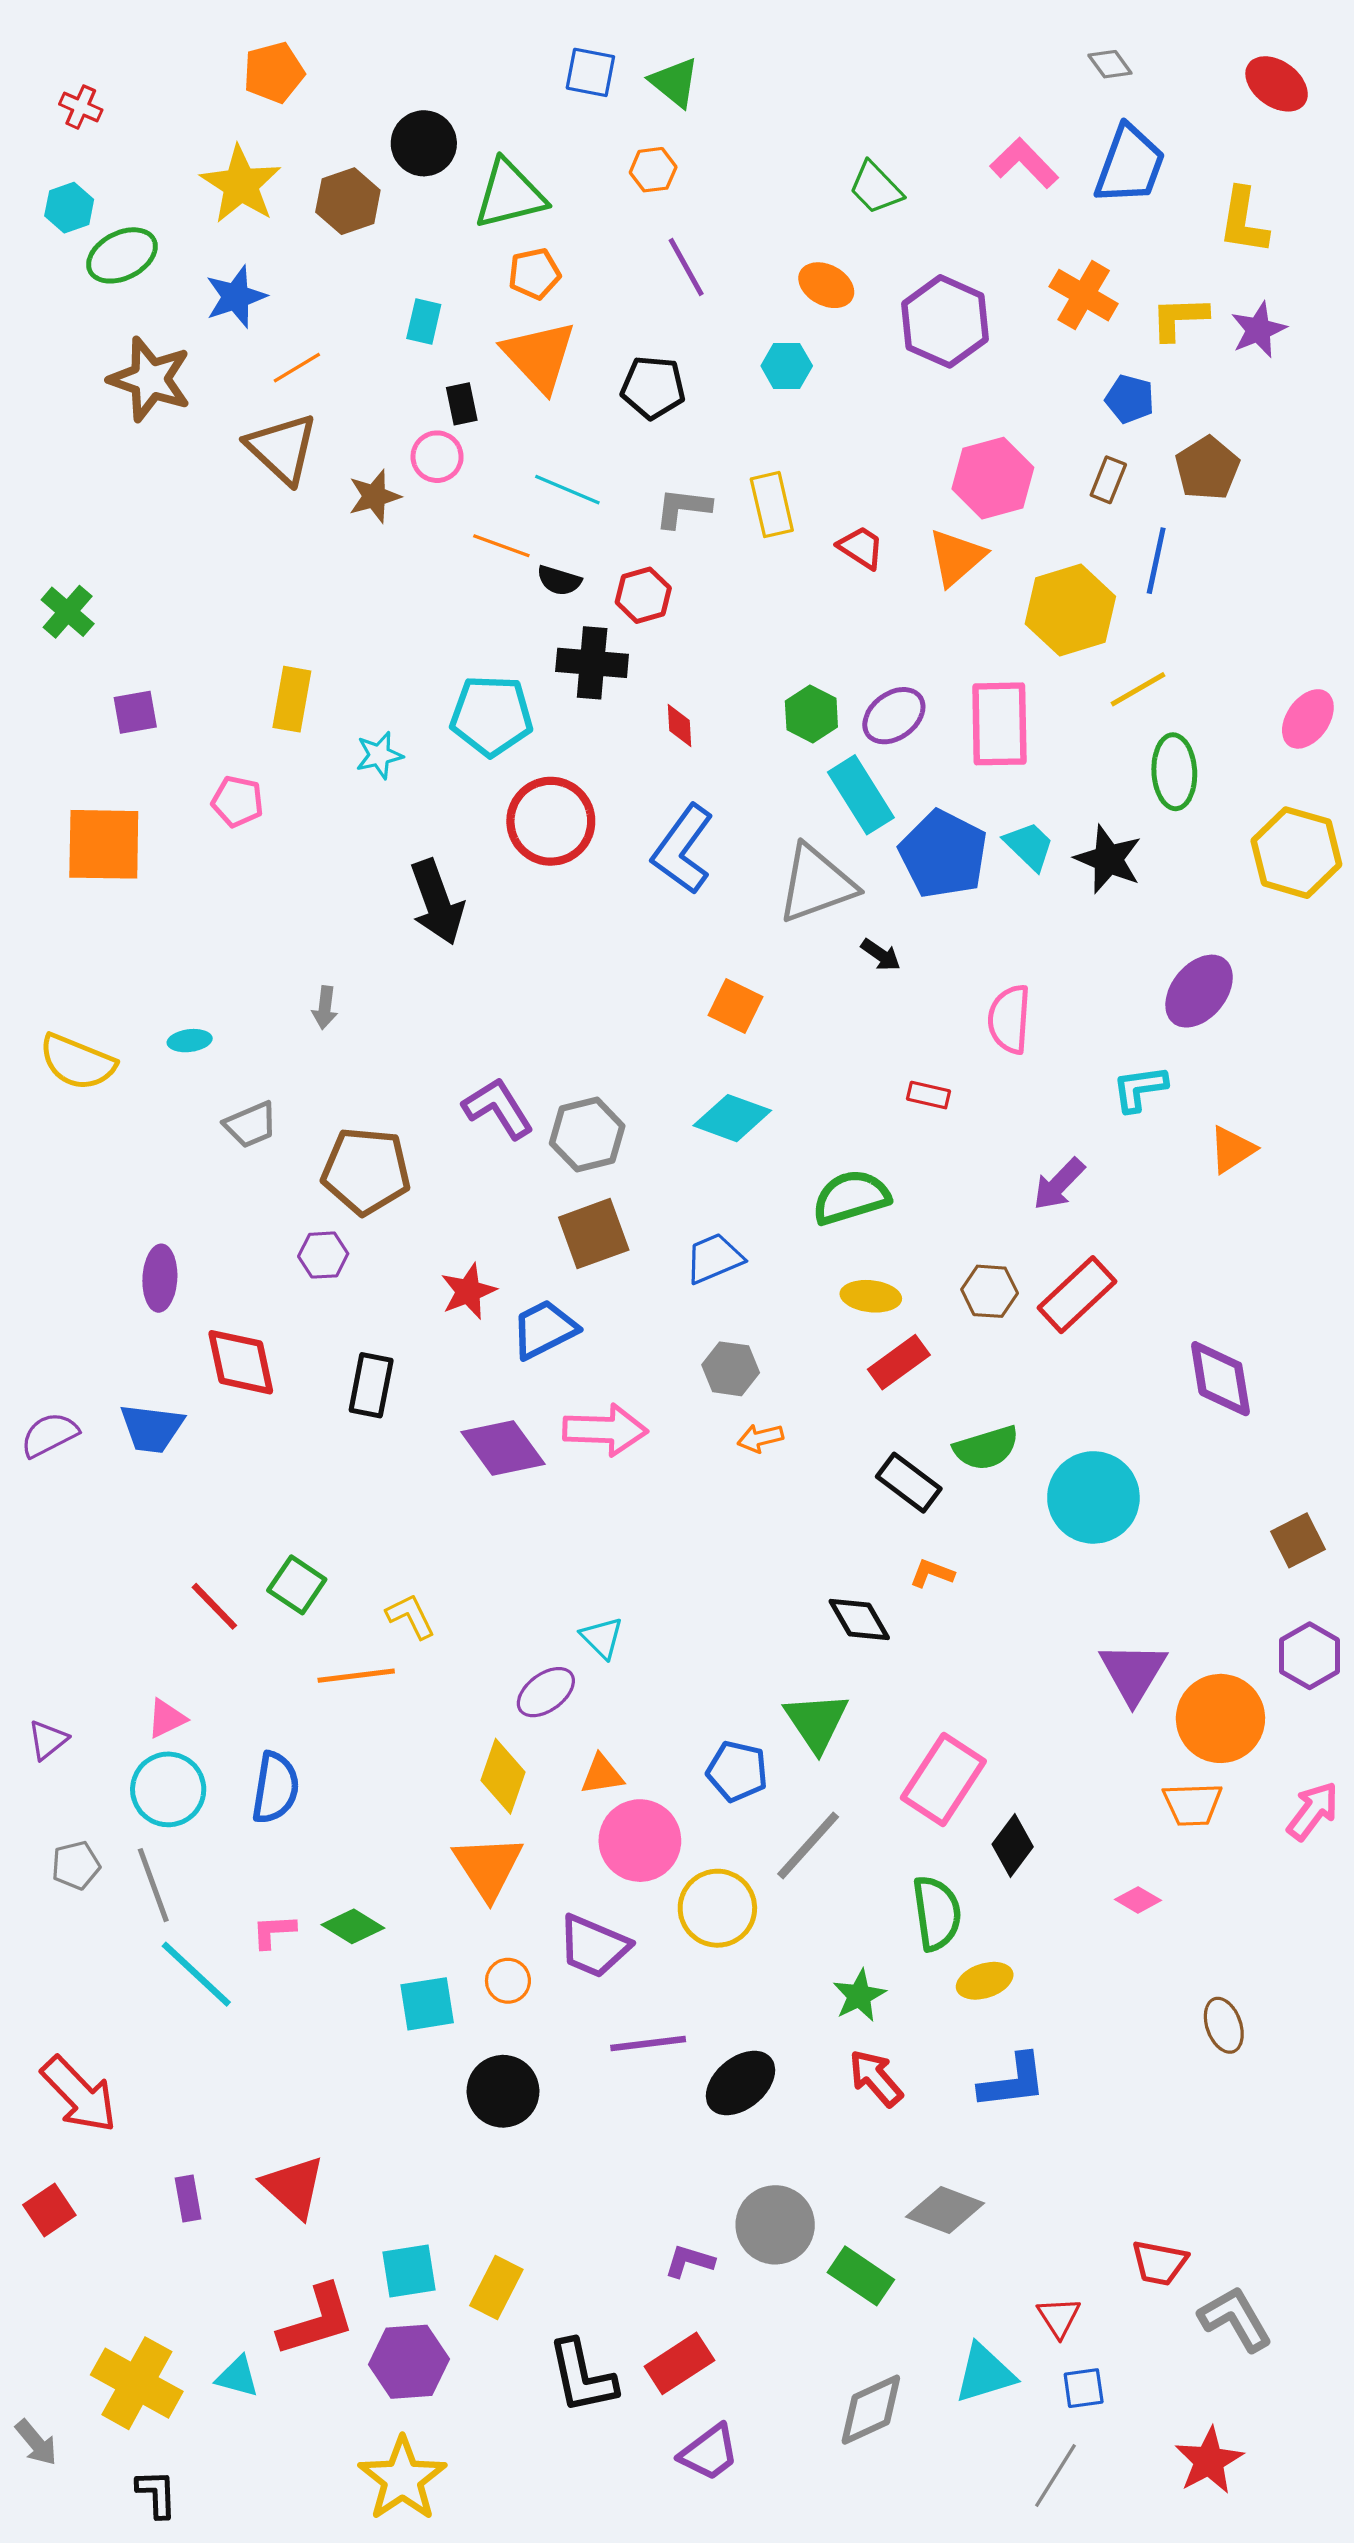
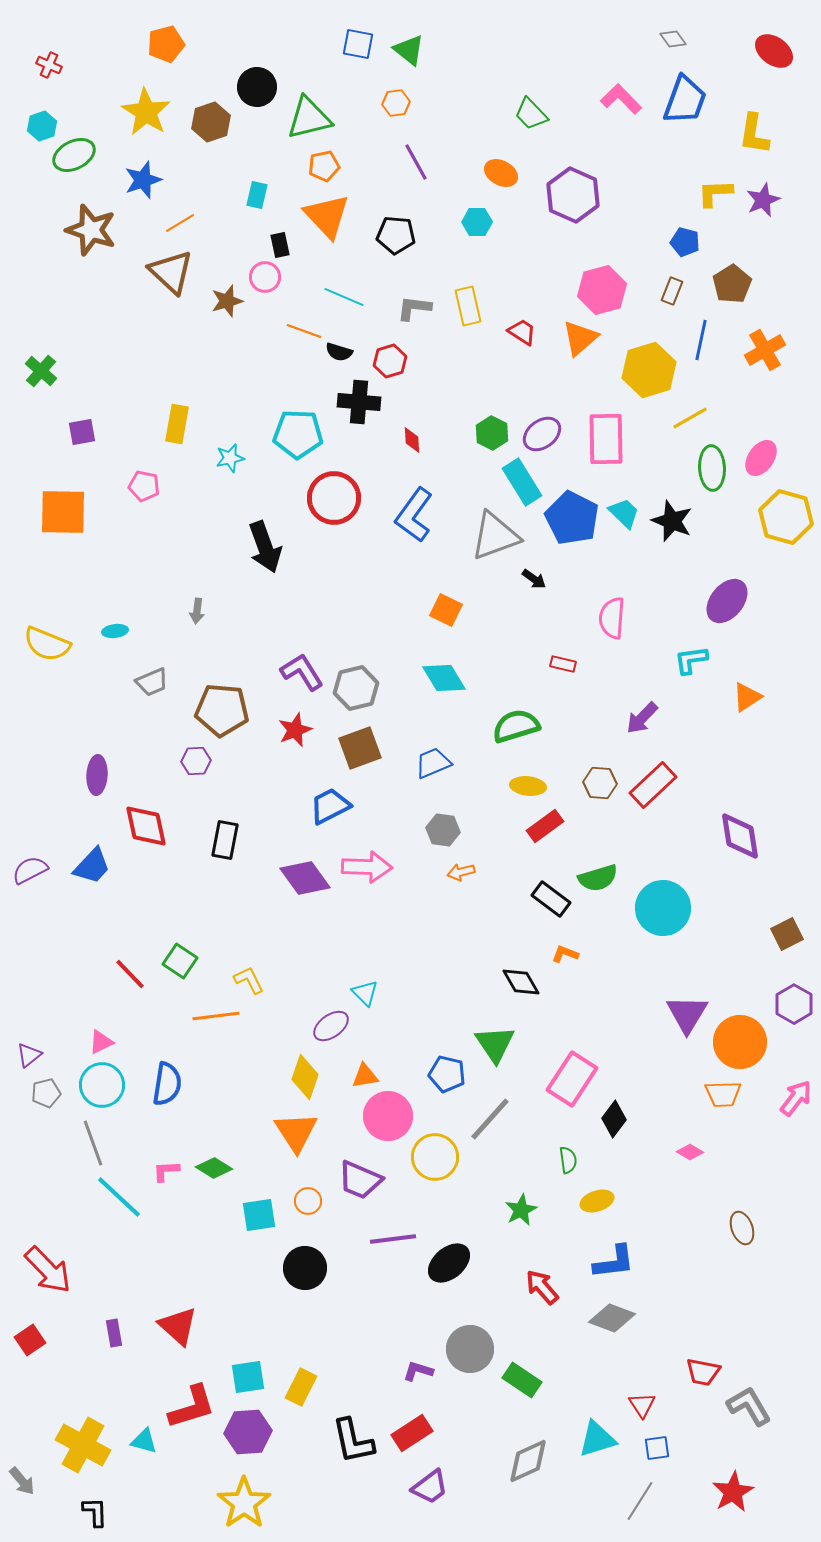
orange cross: (1084, 295) -> (765, 350), moved, turned 30
pink ellipse: (1308, 719) -> (761, 458), moved
cyan diamond: (732, 1118) -> (444, 678), turned 39
red star: (468, 1291) -> (295, 730), moved
blue trapezoid: (152, 1428) -> (92, 866), turned -54
gray pentagon: (76, 1865) -> (46, 1093), moved
green semicircle: (937, 1913) -> (568, 1160), size x0.6
red arrow: (876, 2078) -> (542, 1287), moved
gray diamond: (945, 2210) -> (612, 1318), moved

